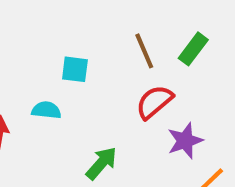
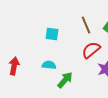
cyan semicircle: (46, 110) -> (49, 65), moved

